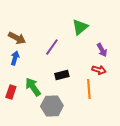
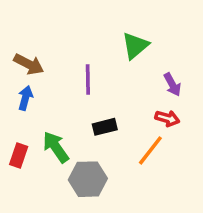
purple line: (52, 47) -> (88, 79), turned -36
orange line: (89, 89) -> (150, 150), turned 42

